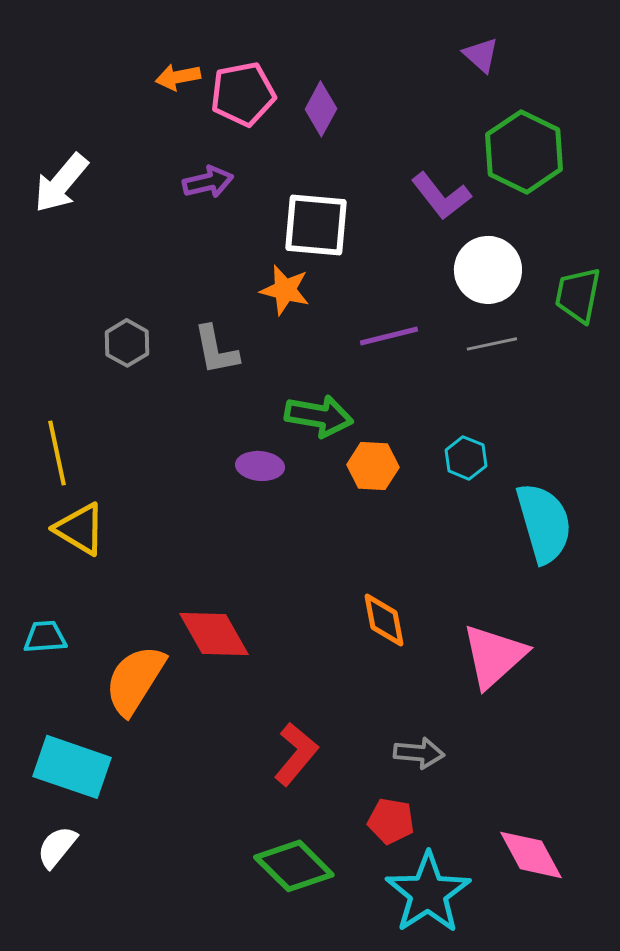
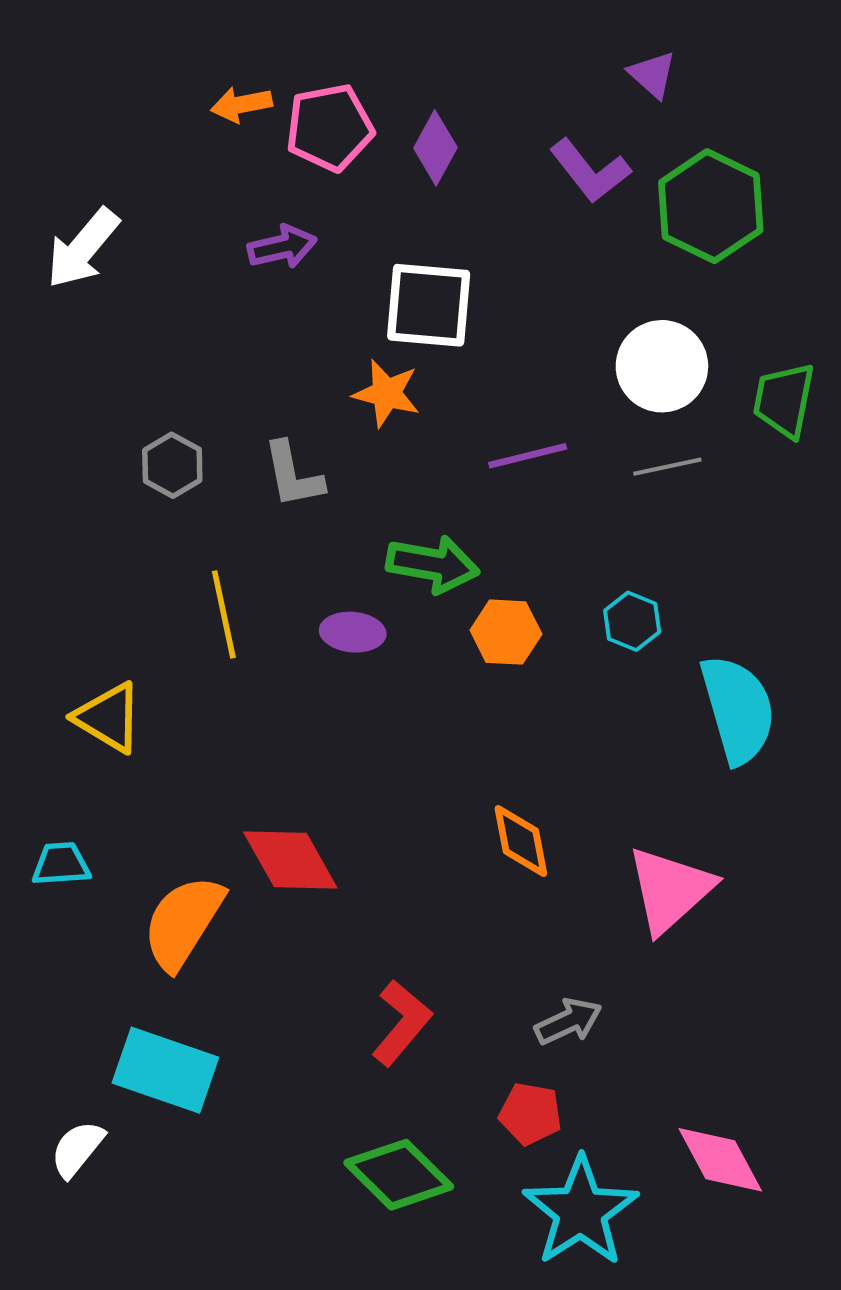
purple L-shape: (441, 196) -> (590, 171), moved
yellow line: (57, 453) -> (224, 614), moved
gray arrow: (419, 753) -> (568, 1021), turned -30
cyan rectangle: (72, 767) -> (165, 1070), moved

